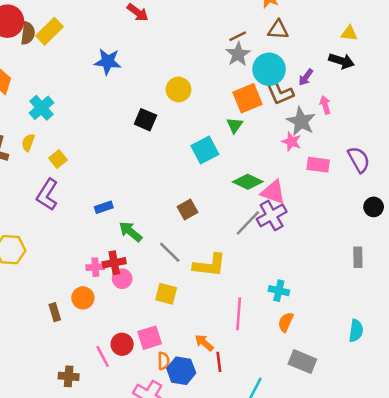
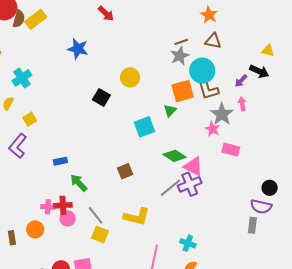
purple arrow: (306, 77) -> (241, 81), moved
purple semicircle: (359, 160) -> (261, 207), moved, turned 125
gray line: (170, 252) -> (96, 215), moved

